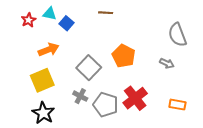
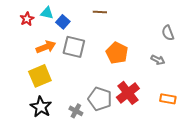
gray semicircle: (177, 35) -> (168, 33), size x0.7
gray square: (89, 68) -> (74, 47), moved, turned -30
gray cross: (80, 96) -> (76, 111), moved

